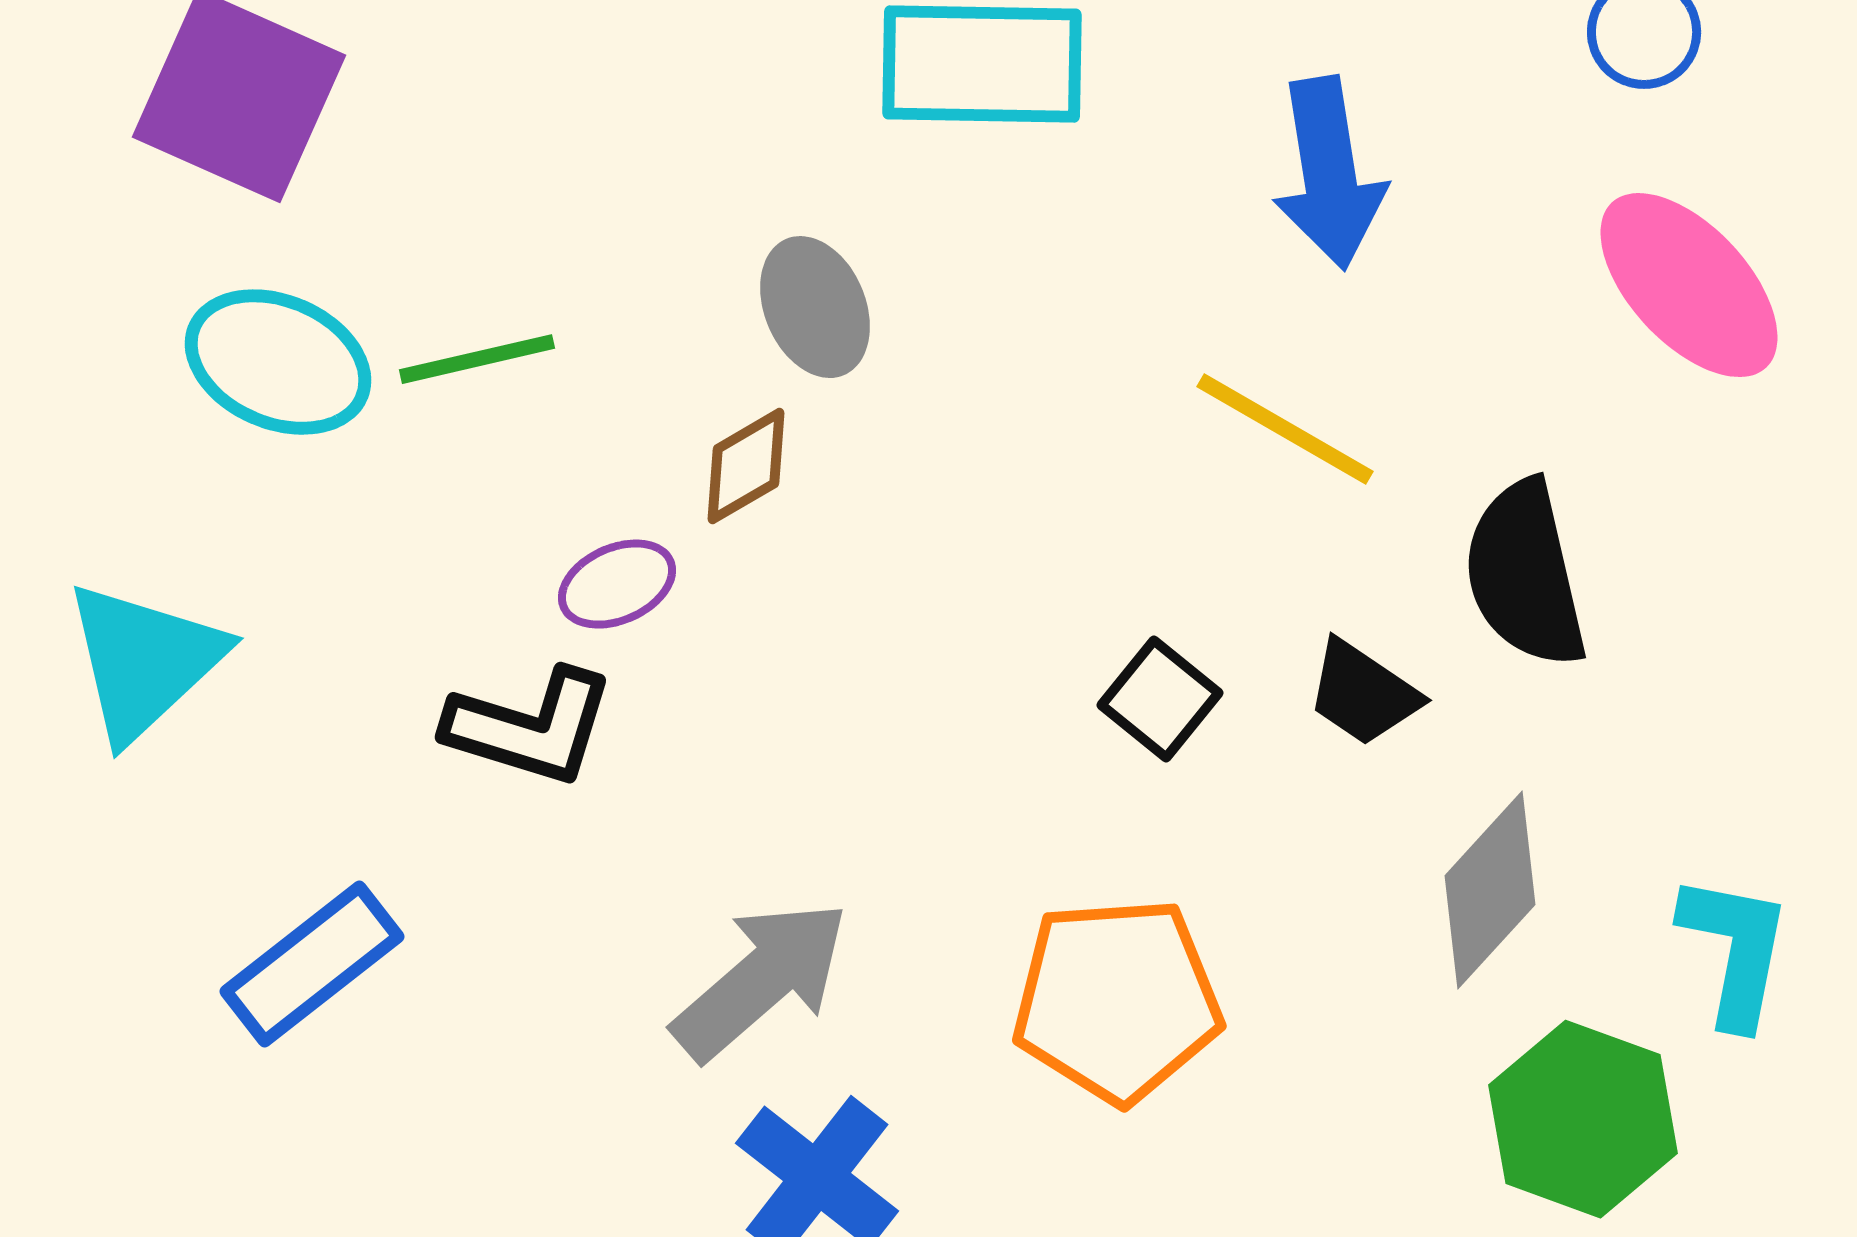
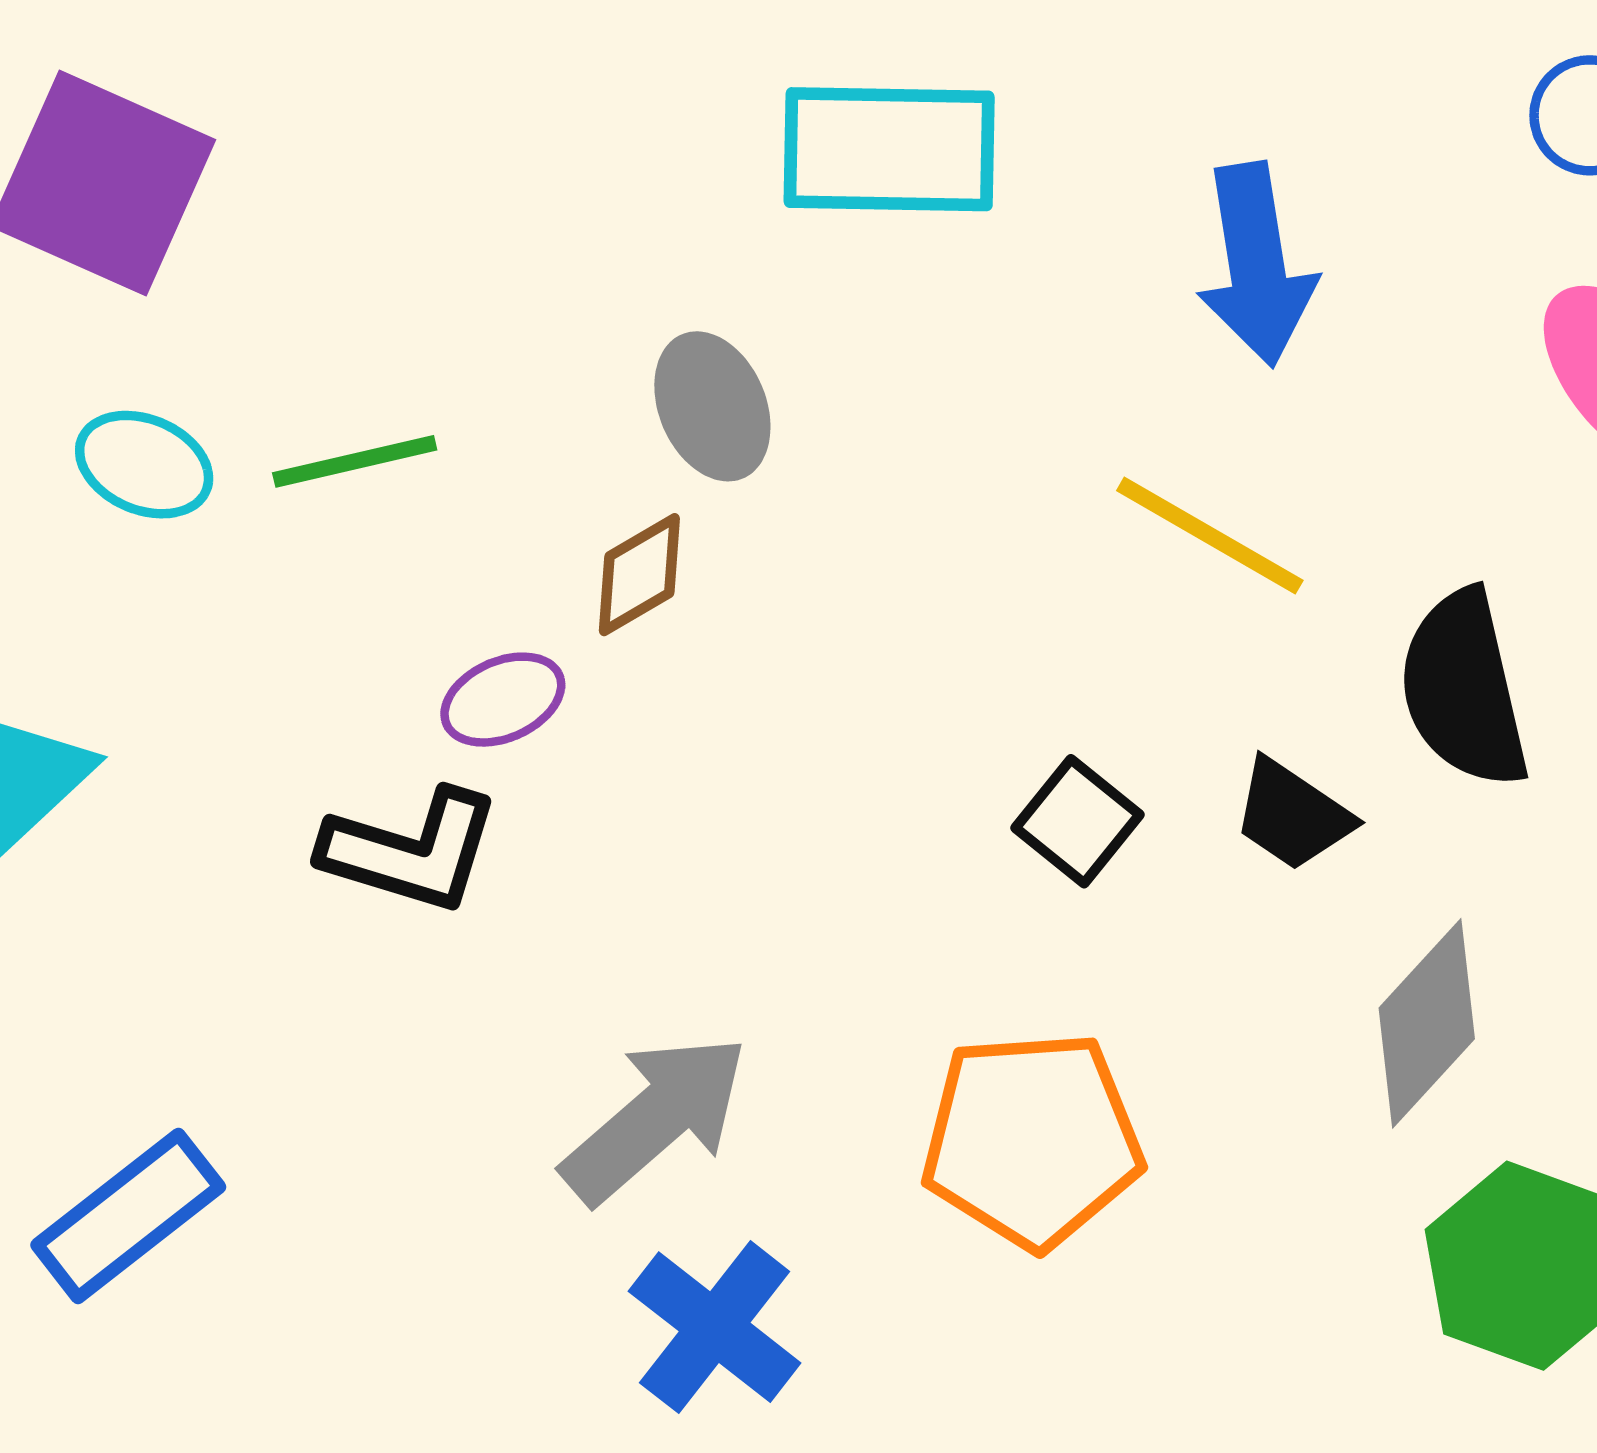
cyan ellipse: (278, 362) -> (144, 465), size x0.7
blue rectangle: (312, 964) -> (128, 1216), moved

